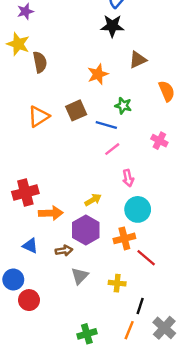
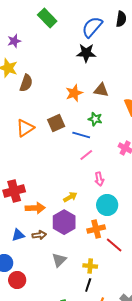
brown triangle: (138, 60) -> (101, 90), moved, turned 35
brown semicircle: (40, 62) -> (26, 83), turned 30
blue triangle: (30, 246) -> (18, 235), turned -40
brown arrow: (64, 251) -> (39, 235), moved
black line: (140, 306) -> (88, 285), moved

